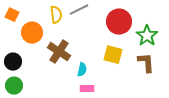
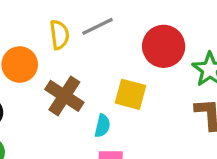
yellow square: (113, 55) -> (130, 94), moved

